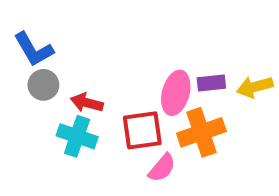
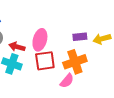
pink ellipse: (176, 93) -> (40, 40), moved
pink semicircle: (162, 168) -> (67, 81), moved

